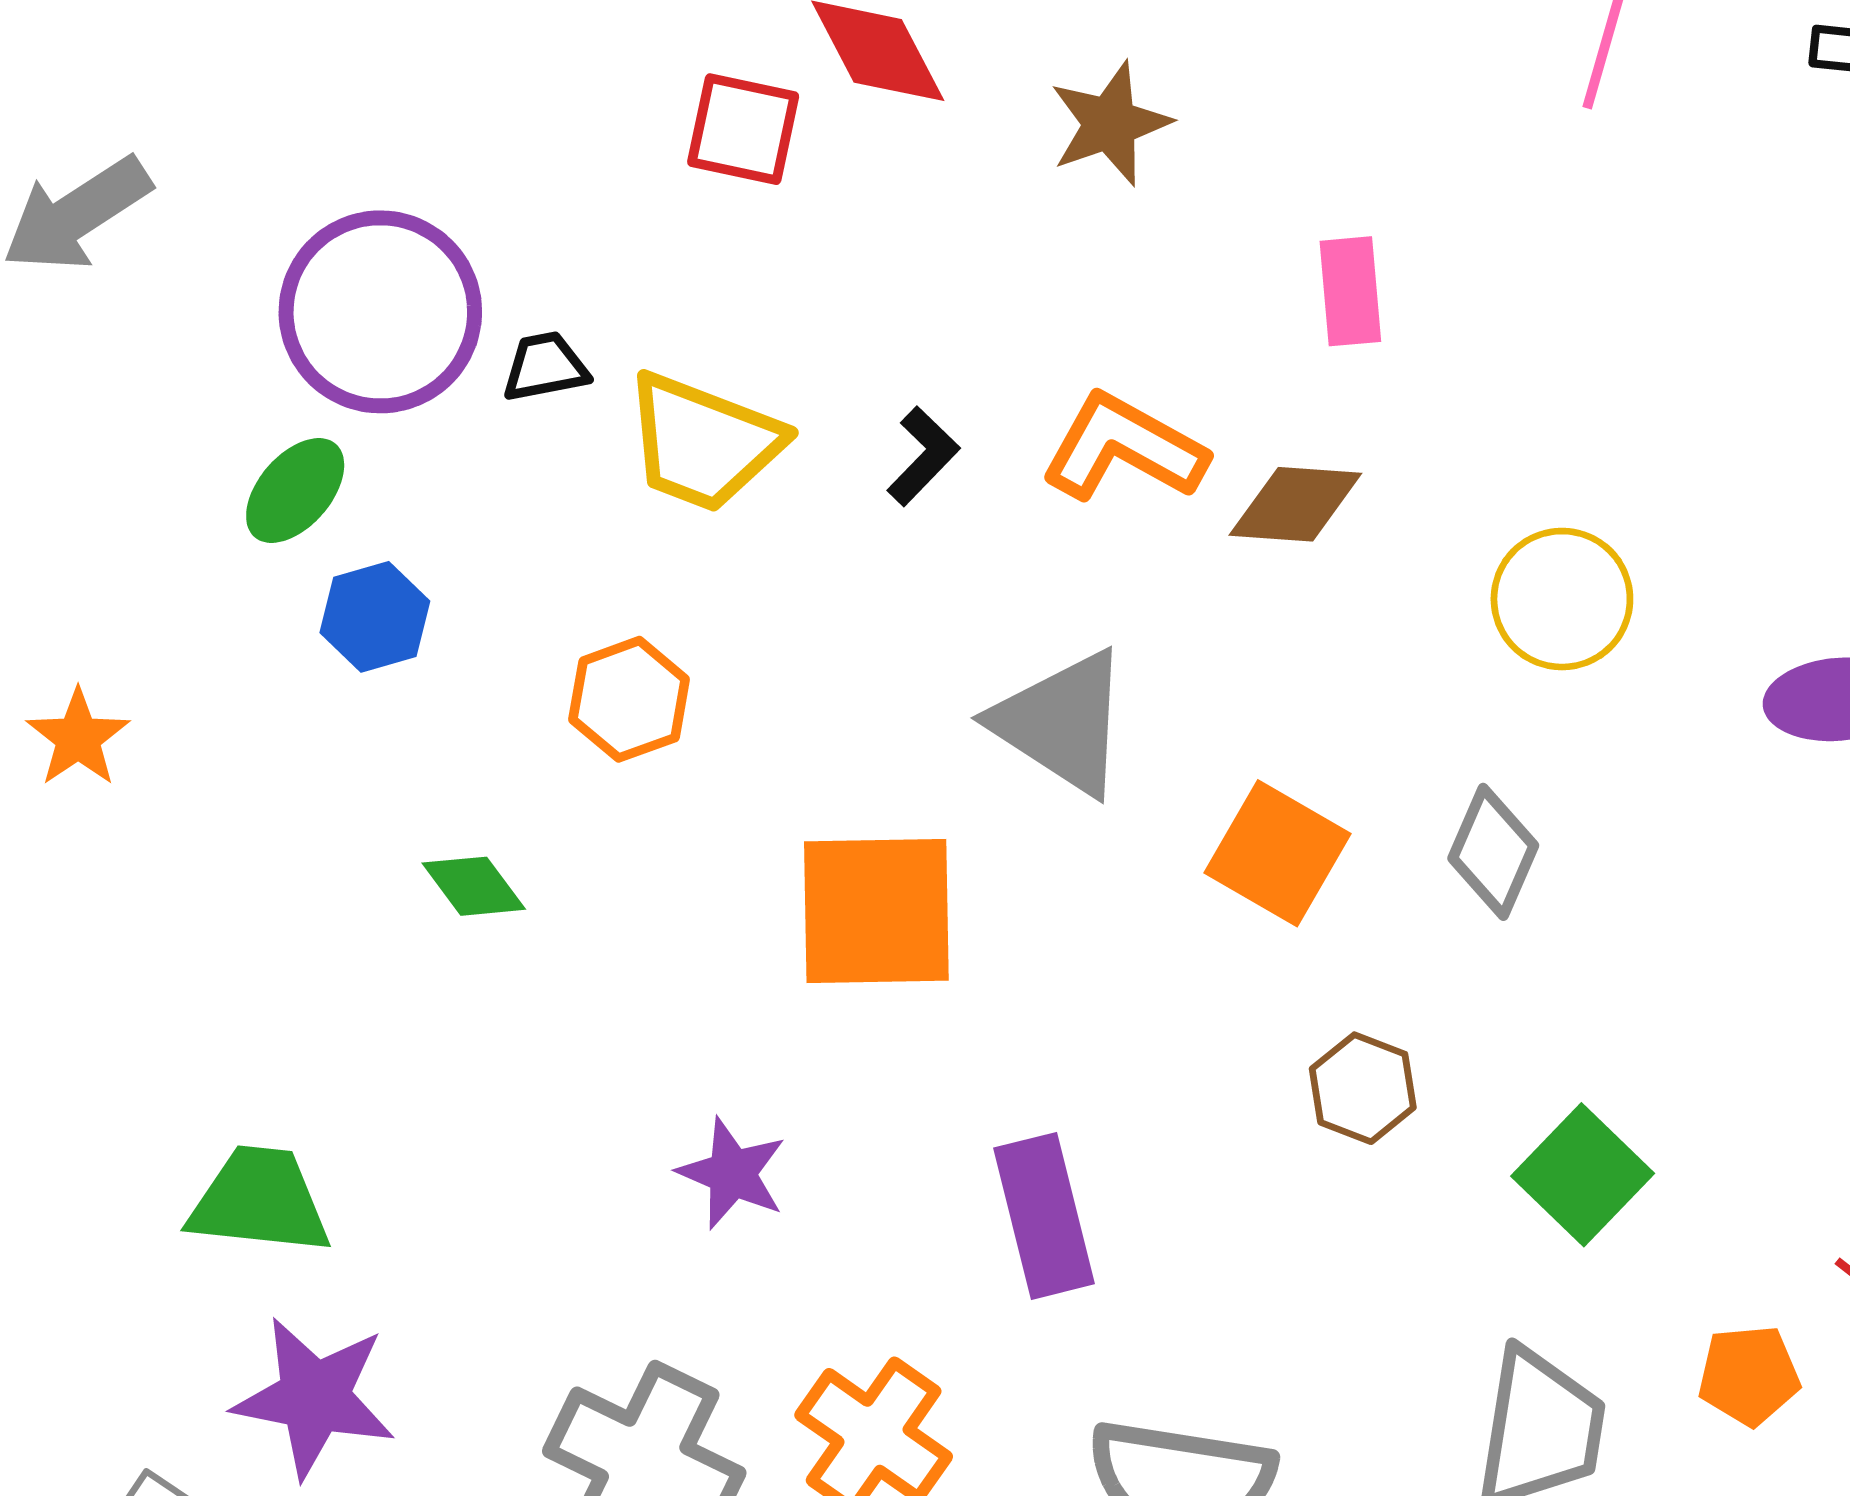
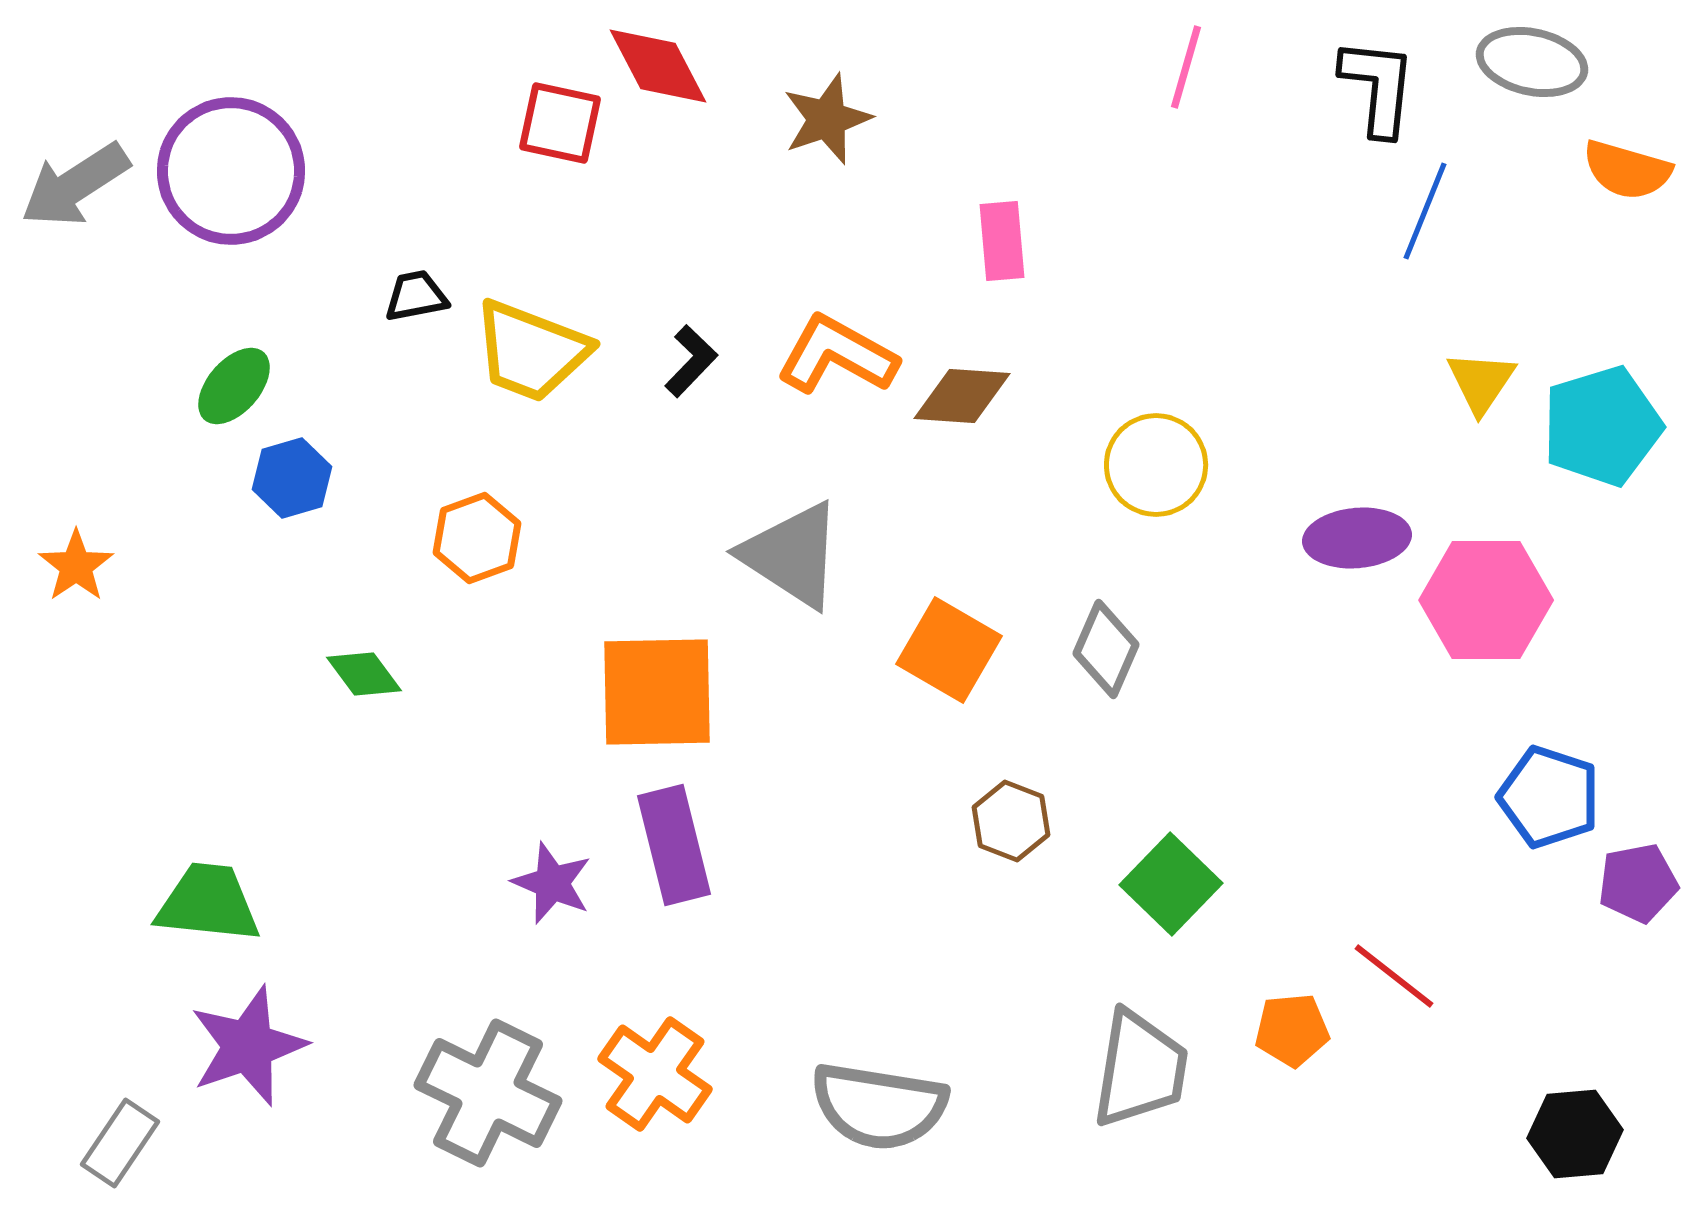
purple circle: (380, 312) -> (231, 171), moved
purple rectangle: (1044, 1216) -> (674, 845), moved
purple star: (314, 1397) -> (248, 1046), turned -30

